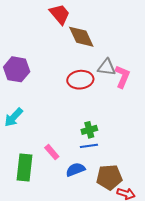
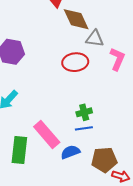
gray triangle: (107, 67) -> (95, 39), moved
pink rectangle: (52, 152) -> (47, 135), size x1.8

